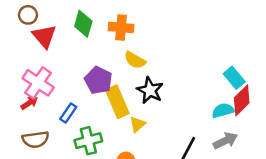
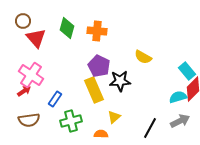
yellow semicircle: (135, 60) -> (143, 57), moved
purple pentagon: (98, 80) -> (99, 66), moved
black star: (150, 90) -> (120, 81), turned -30
yellow triangle: (137, 124) -> (114, 117), moved

